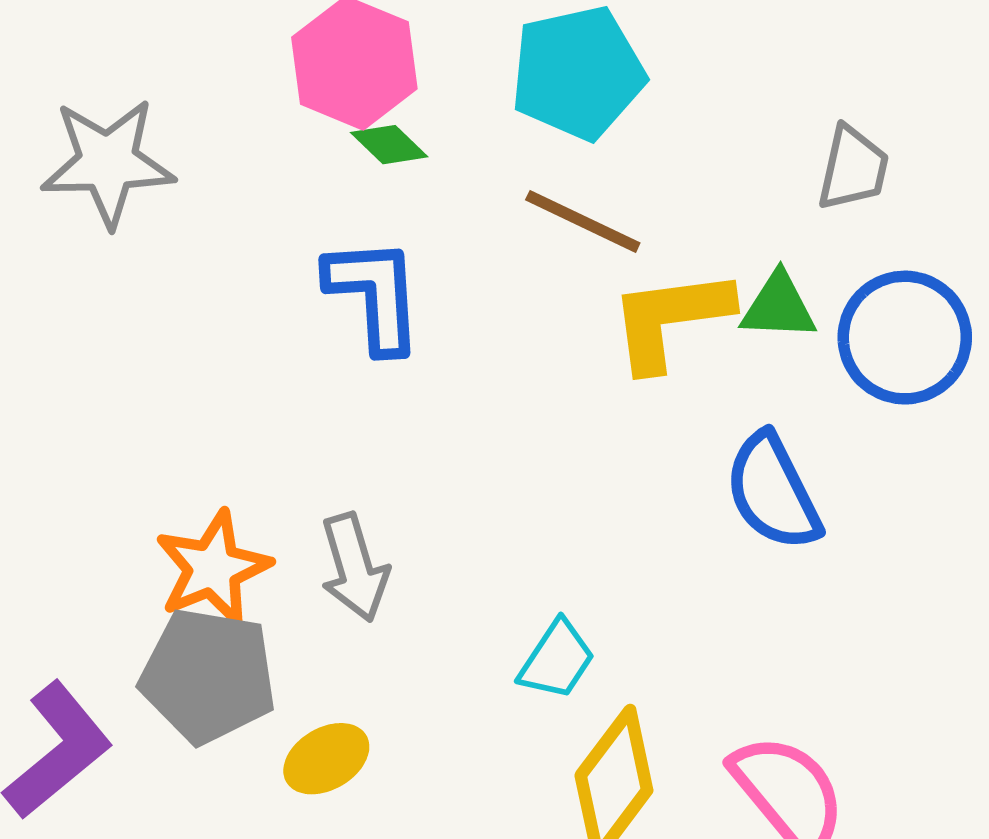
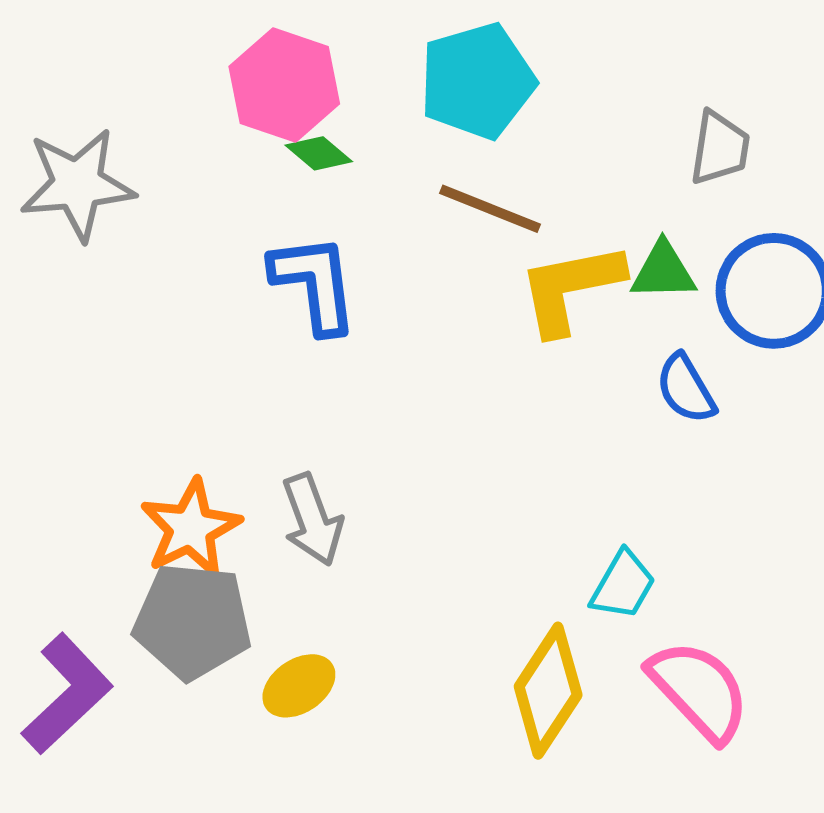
blue semicircle: (773, 492) -> (686, 389), moved, size x0.7
cyan trapezoid: (557, 660) -> (623, 585), moved

